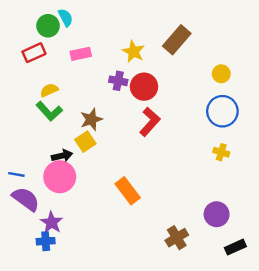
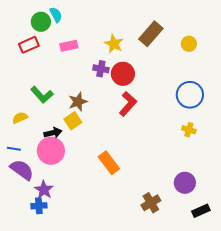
yellow circle: (221, 74) -> (189, 44), moved
yellow semicircle: (49, 90) -> (20, 118), moved

